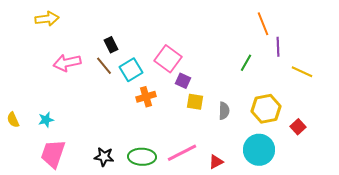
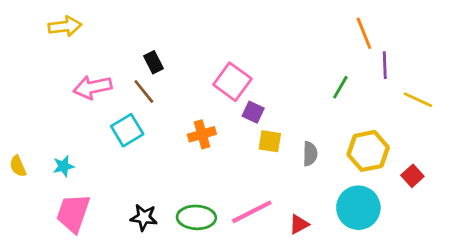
cyan square: (131, 70) -> (127, 130), moved

